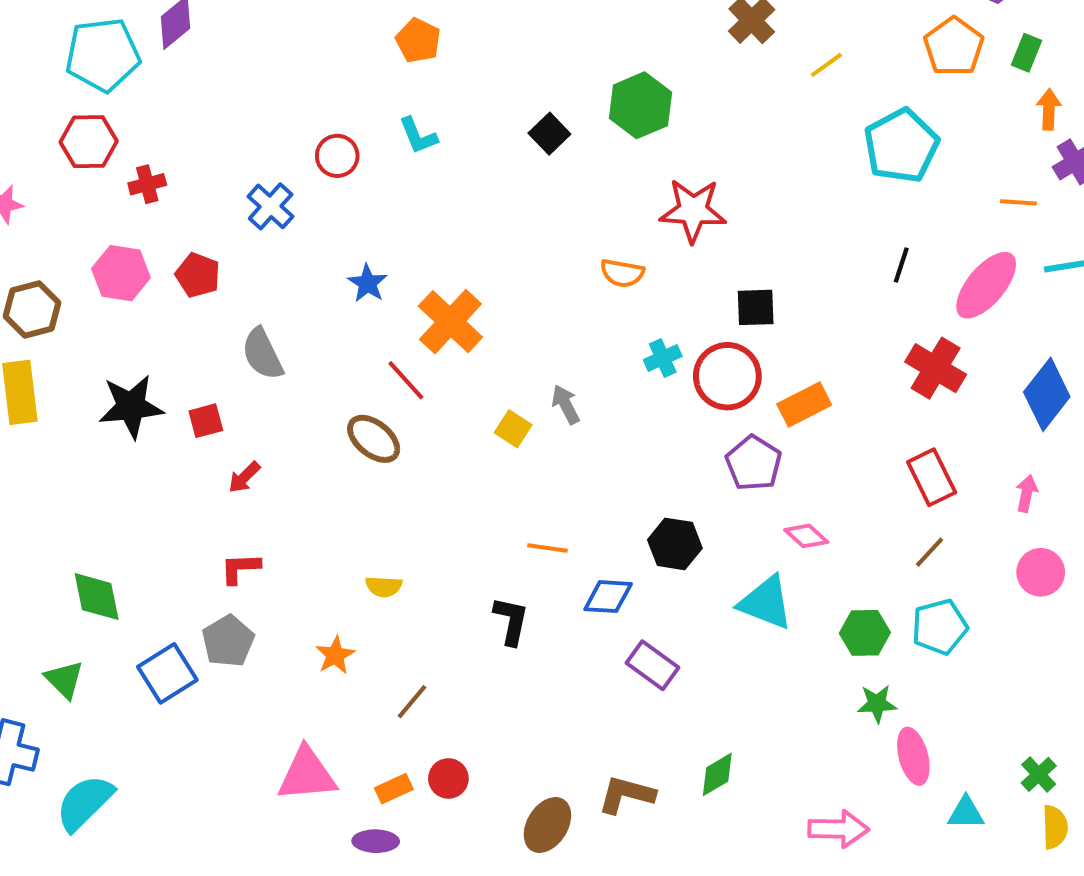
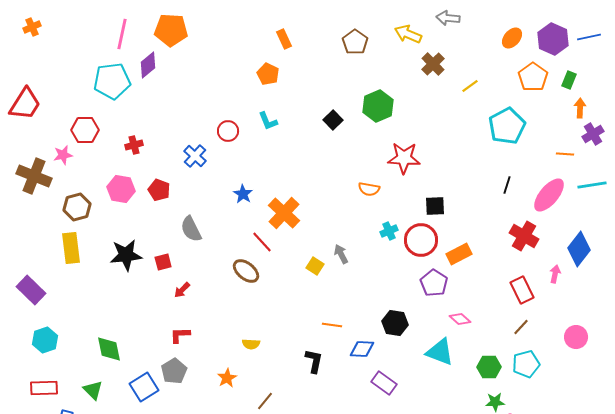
red hexagon: (89, 142) -> (85, 130), moved
pink arrow: (1027, 493) -> (555, 274), moved

